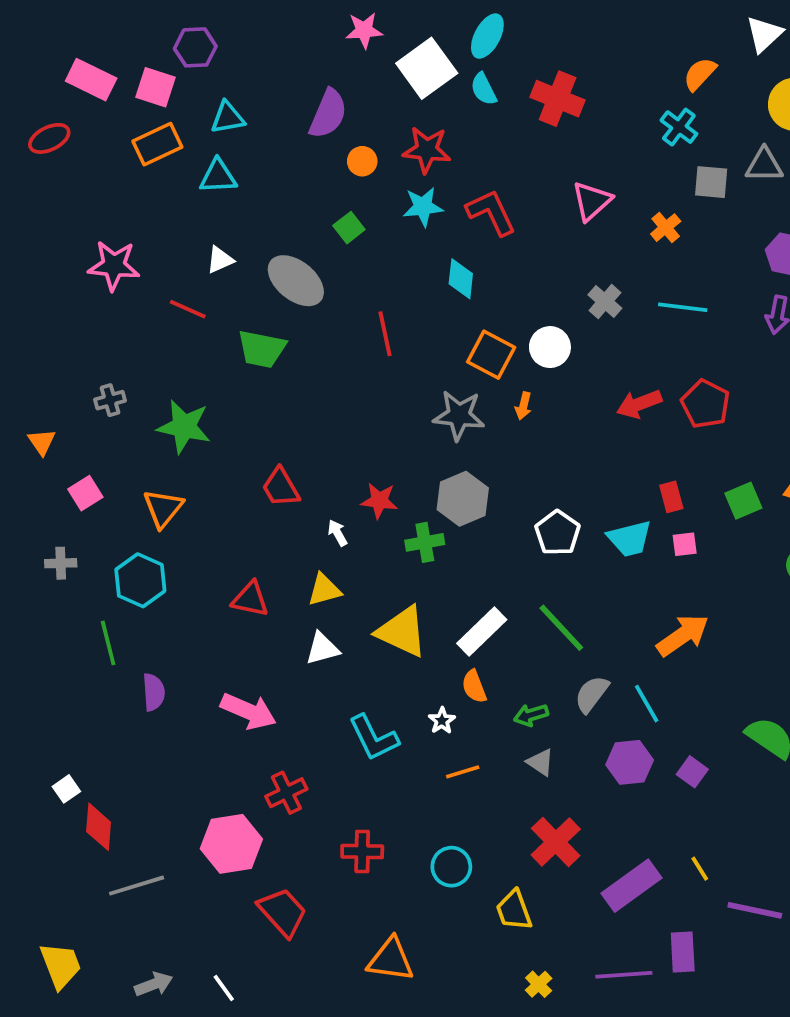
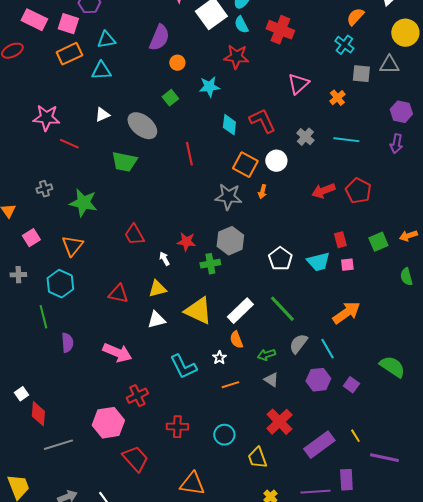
red star: (427, 150) -> (236, 57), moved
red L-shape: (491, 212) -> (262, 121), moved
red line: (188, 309) -> (69, 144), moved

